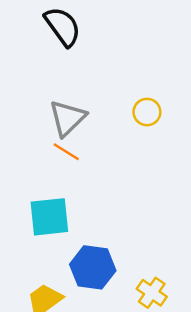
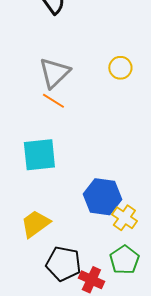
blue hexagon: (93, 267) -> (102, 197), moved

